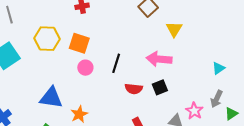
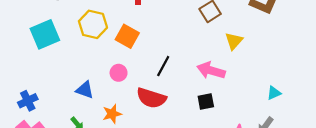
pink circle: (85, 68) -> (119, 73), moved
red semicircle: (134, 89) -> (151, 98), moved, size x1.5
blue triangle: (51, 98) -> (85, 90), size x0.7

